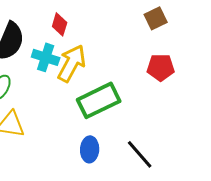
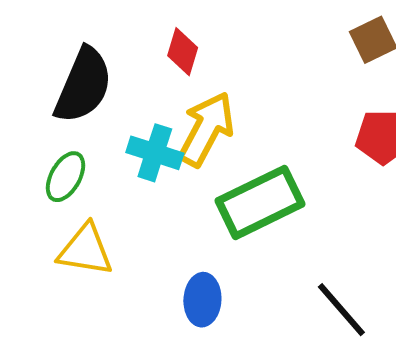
cyan cross: (46, 57) -> (155, 153), moved
blue ellipse: (90, 149) -> (202, 300), moved

